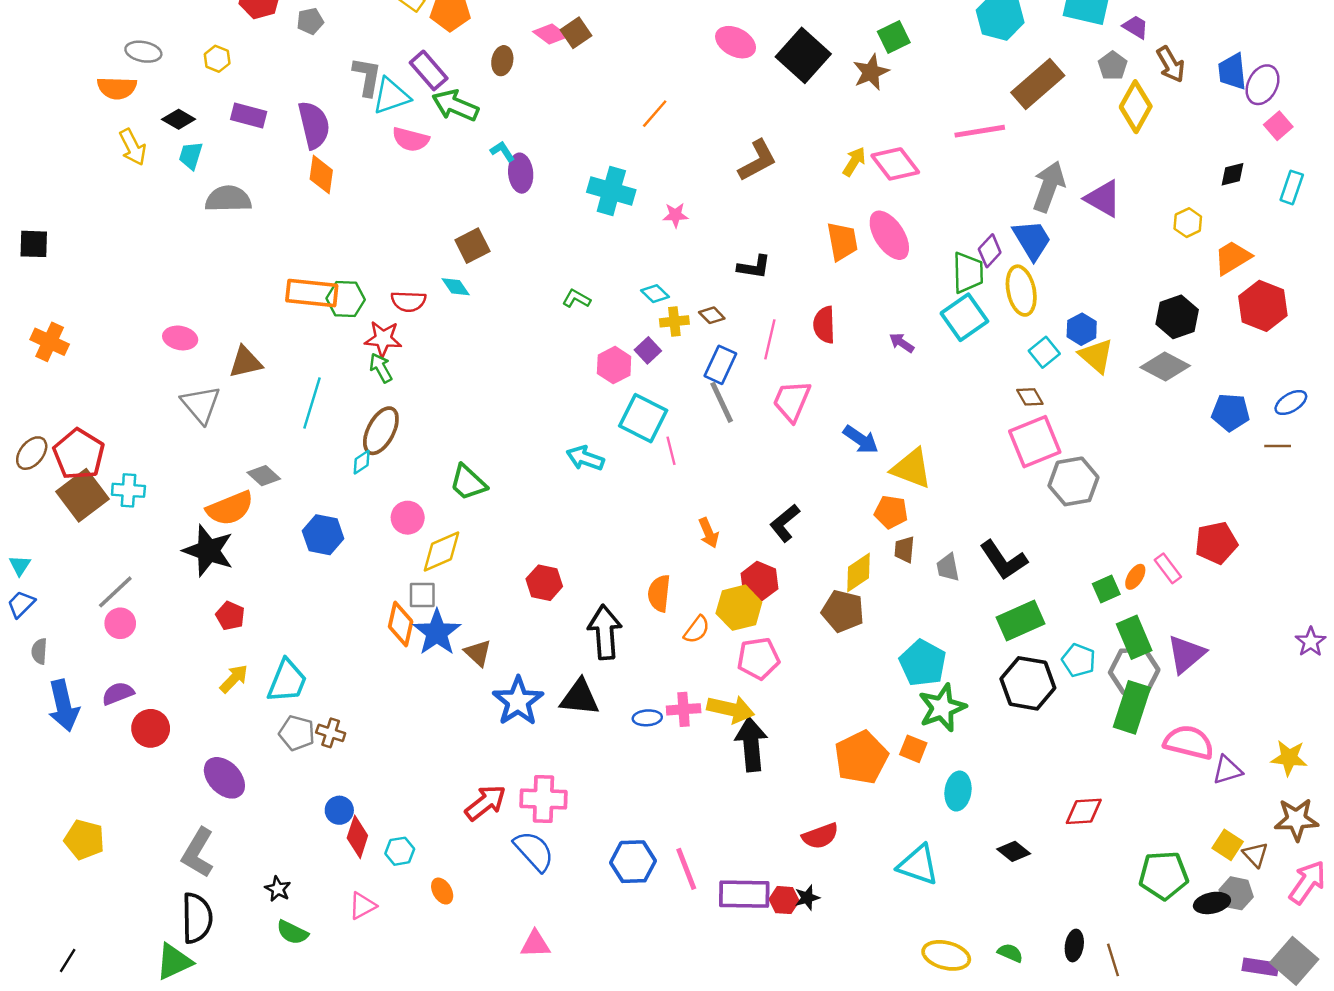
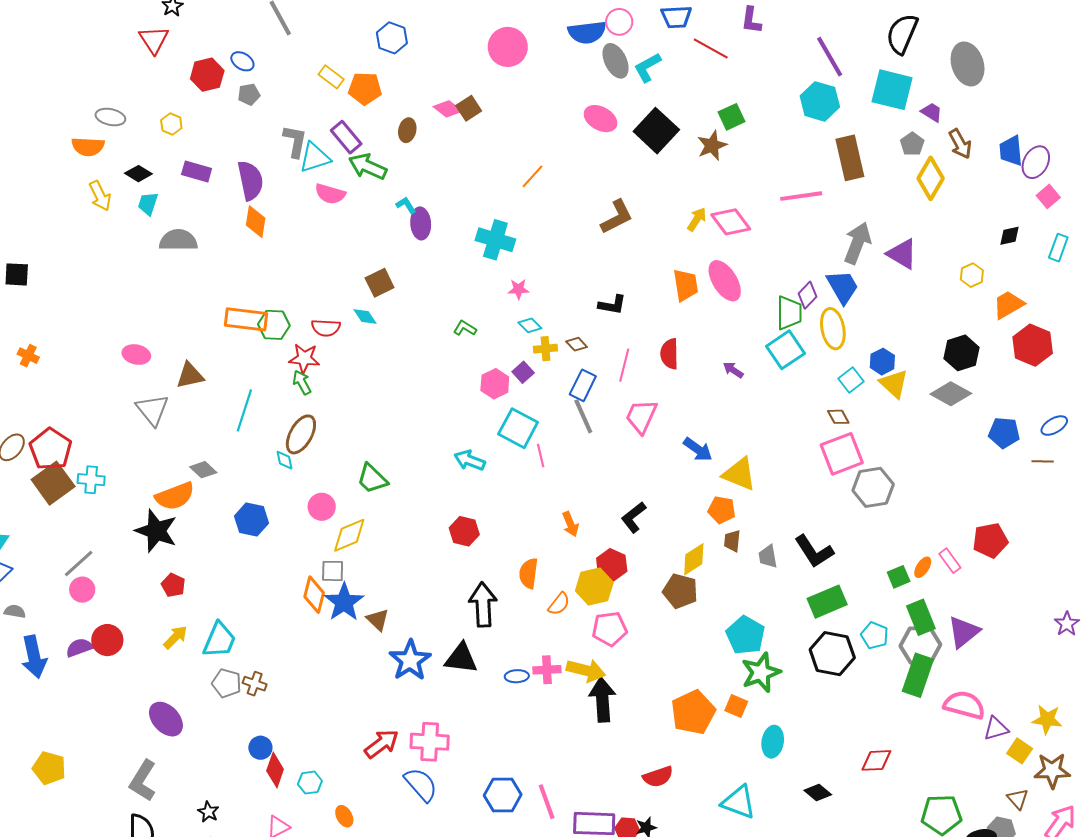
brown rectangle: (1038, 84) -> (850, 158), turned -63
pink star: (675, 215) -> (519, 289), moved
orange cross: (50, 342) -> (28, 356), size x0.7
cyan diamond: (362, 462) -> (285, 460), turned -70
red hexagon: (544, 583) -> (464, 531), moved
gray semicircle: (39, 651) -> (15, 611), turned 95
red circle: (151, 728) -> (107, 640), moved
yellow square: (1228, 845) -> (1020, 751), moved

